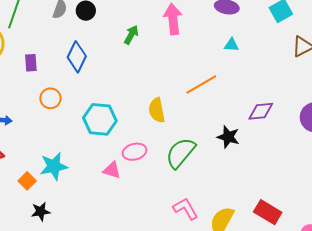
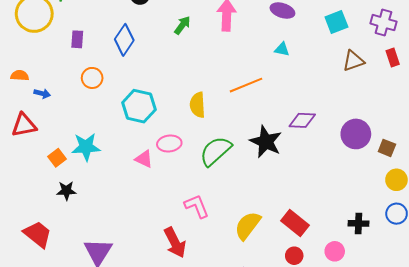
black star: (228, 137) -> (266, 142), size x1.4
pink L-shape: (186, 209) -> (197, 206), moved

